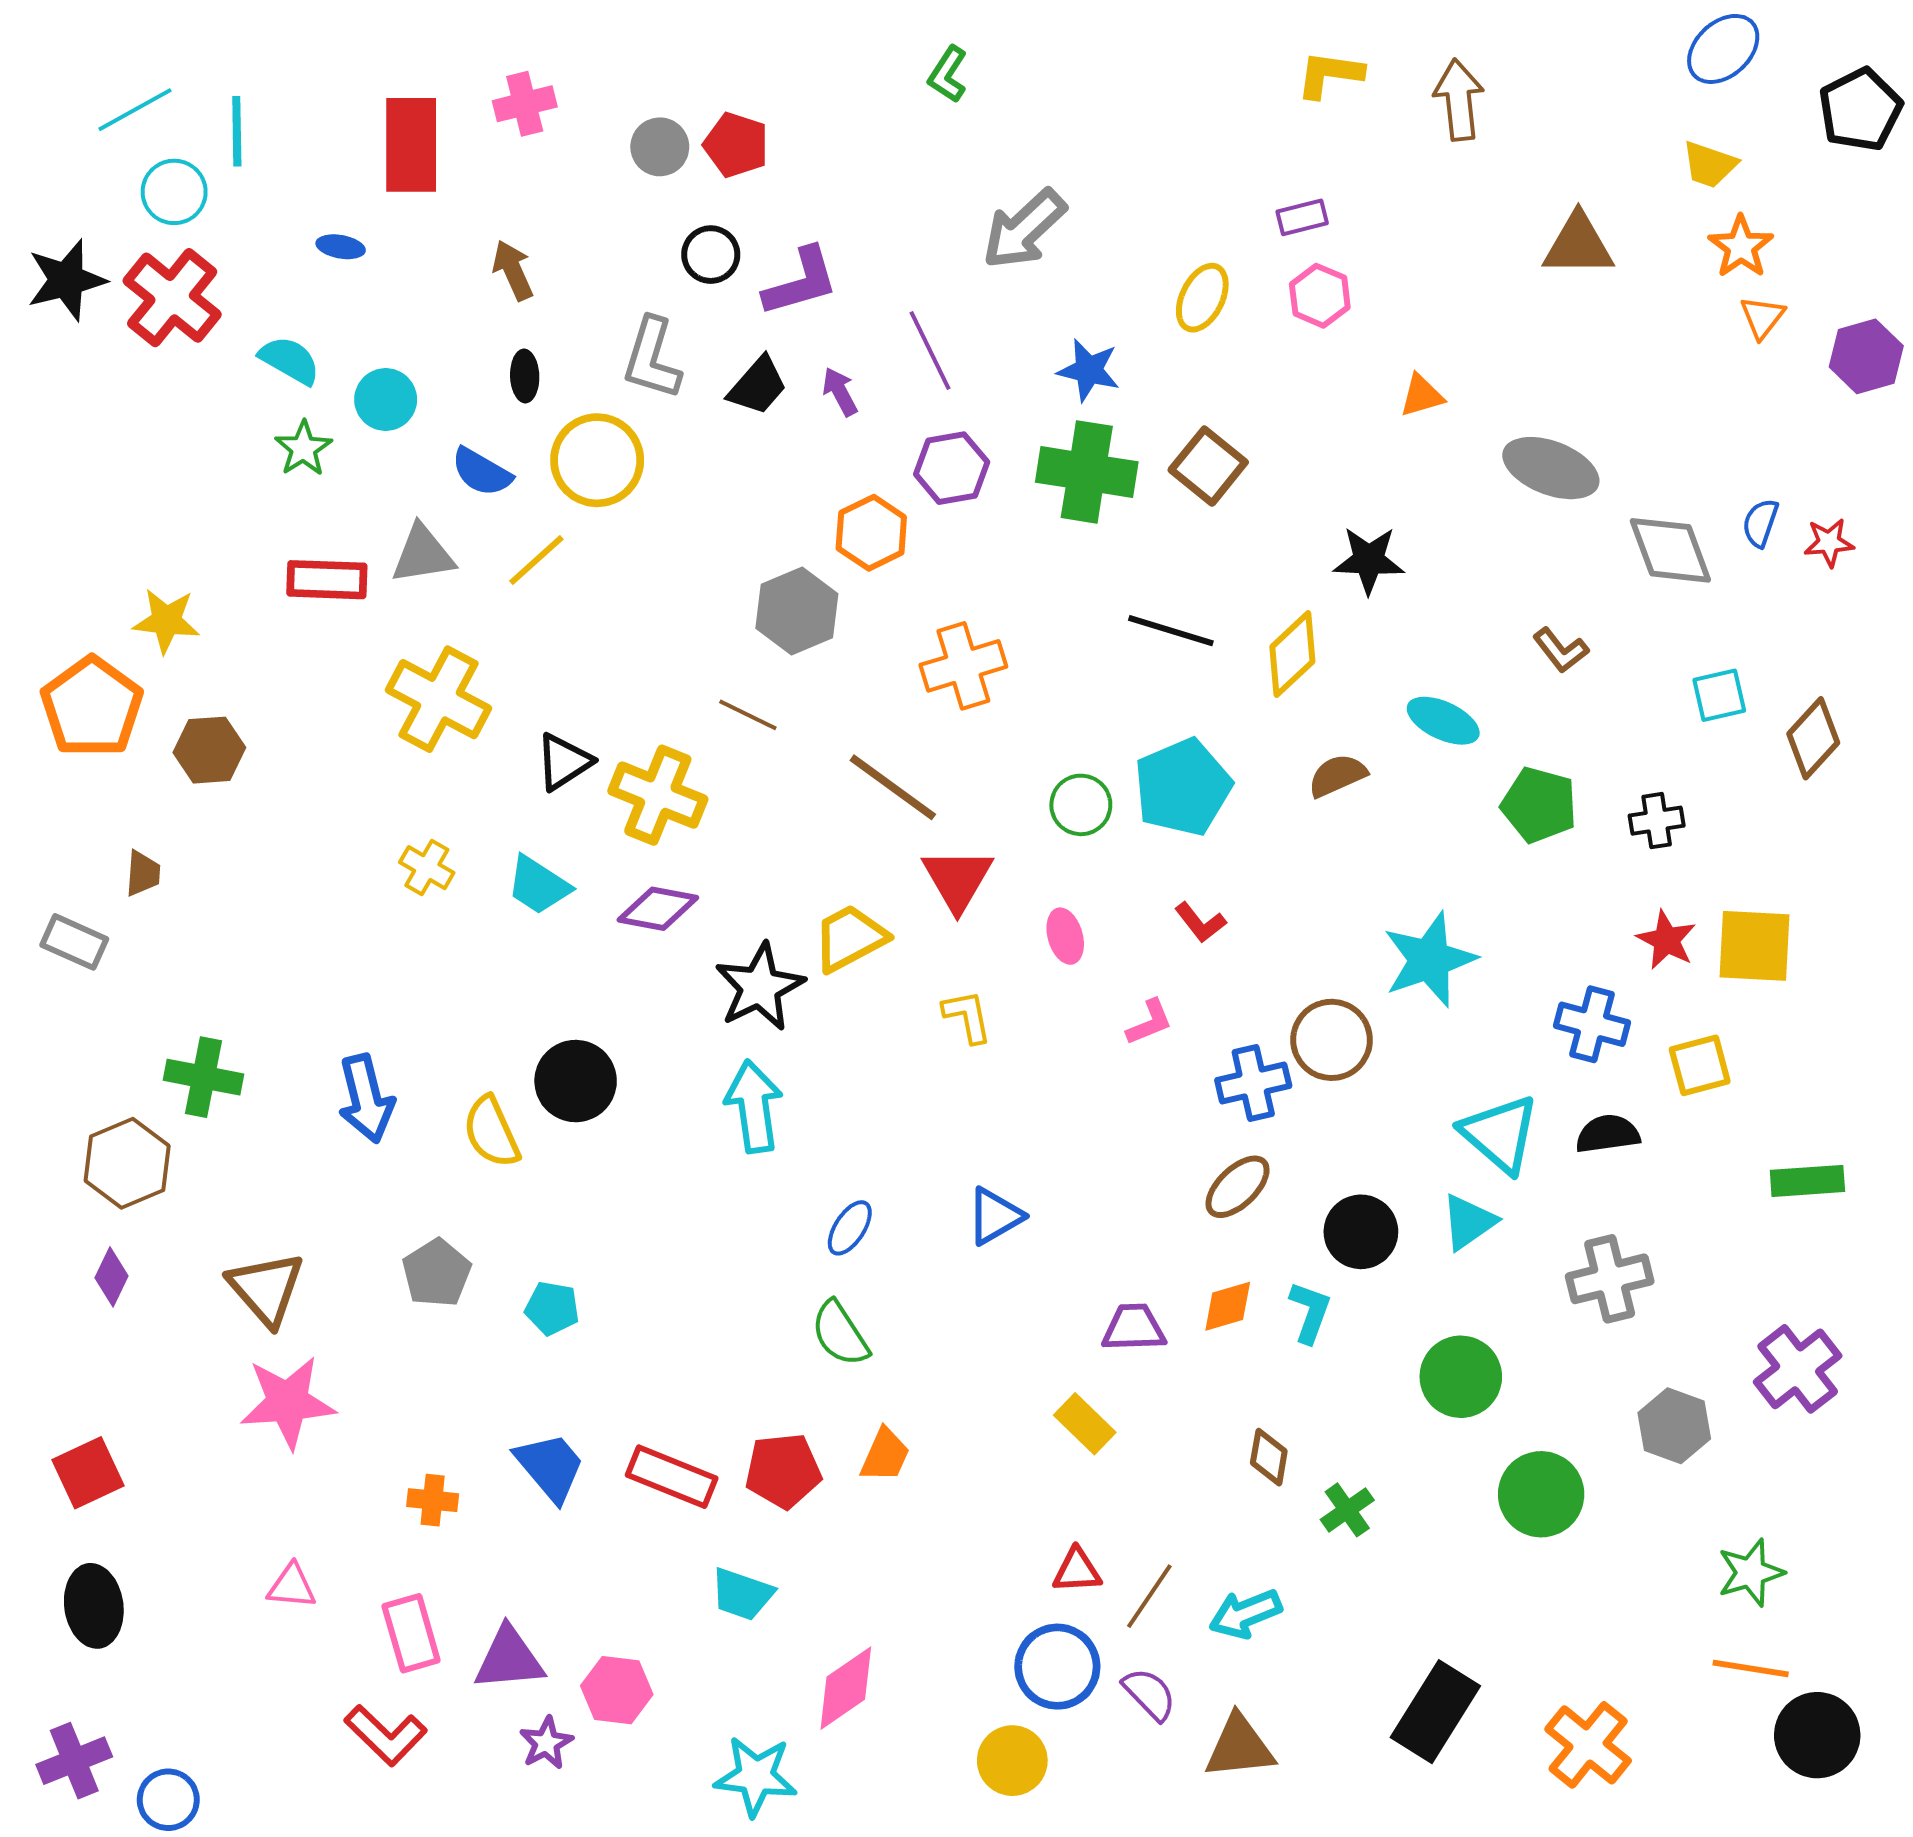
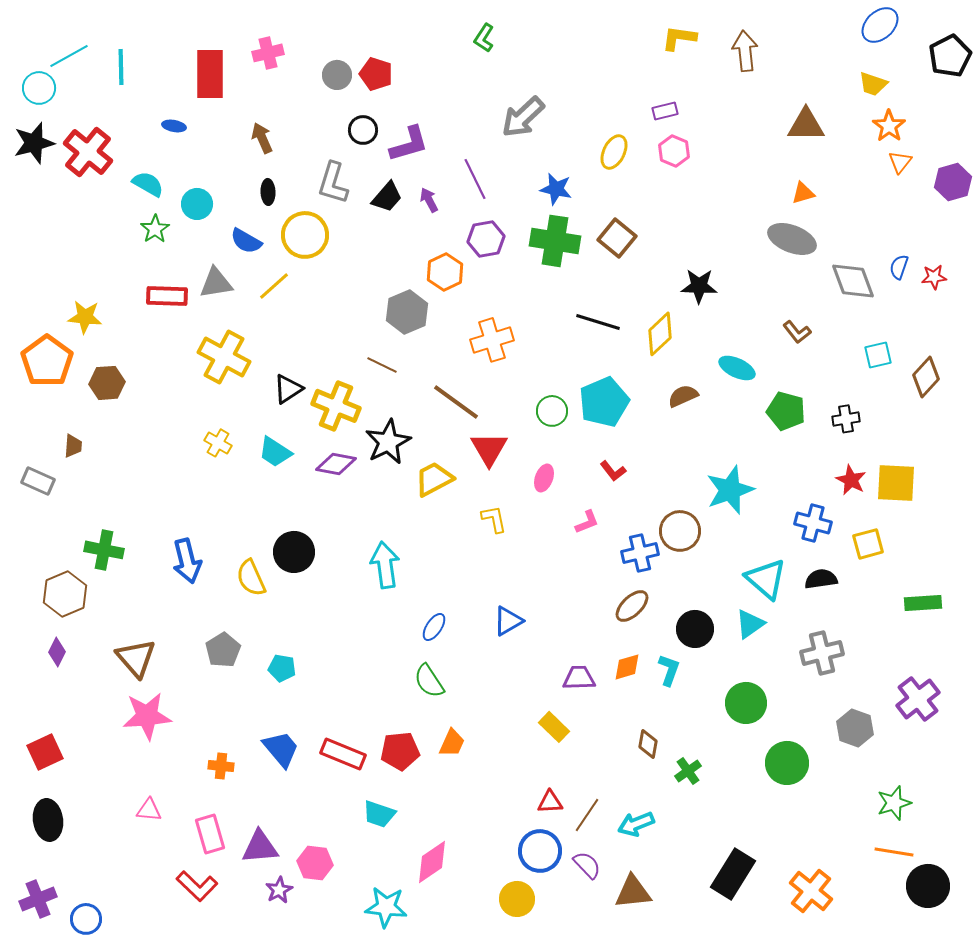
cyan circle: (174, 192) -> (39, 88), moved
orange triangle: (1422, 396) -> (803, 193), moved
pink ellipse: (1065, 936) -> (544, 478), turned 36
black star: (760, 987) -> (388, 442), moved

